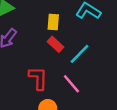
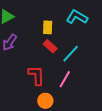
pink line: (71, 84) -> (65, 79), turned 72

